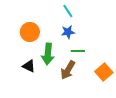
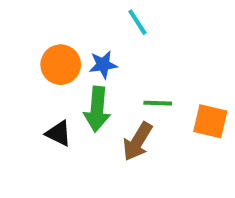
blue star: (68, 32) -> (103, 65), moved
orange square: (104, 72) -> (210, 121), moved, turned -36

